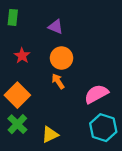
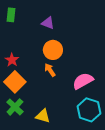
red star: (22, 56) -> (12, 60), moved
yellow triangle: (50, 135) -> (43, 116), turned 42

